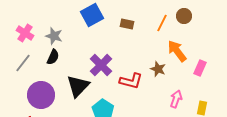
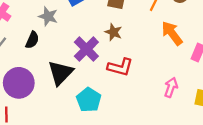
gray star: (54, 36) -> (48, 16), moved
brown star: (158, 69) -> (113, 32), moved

